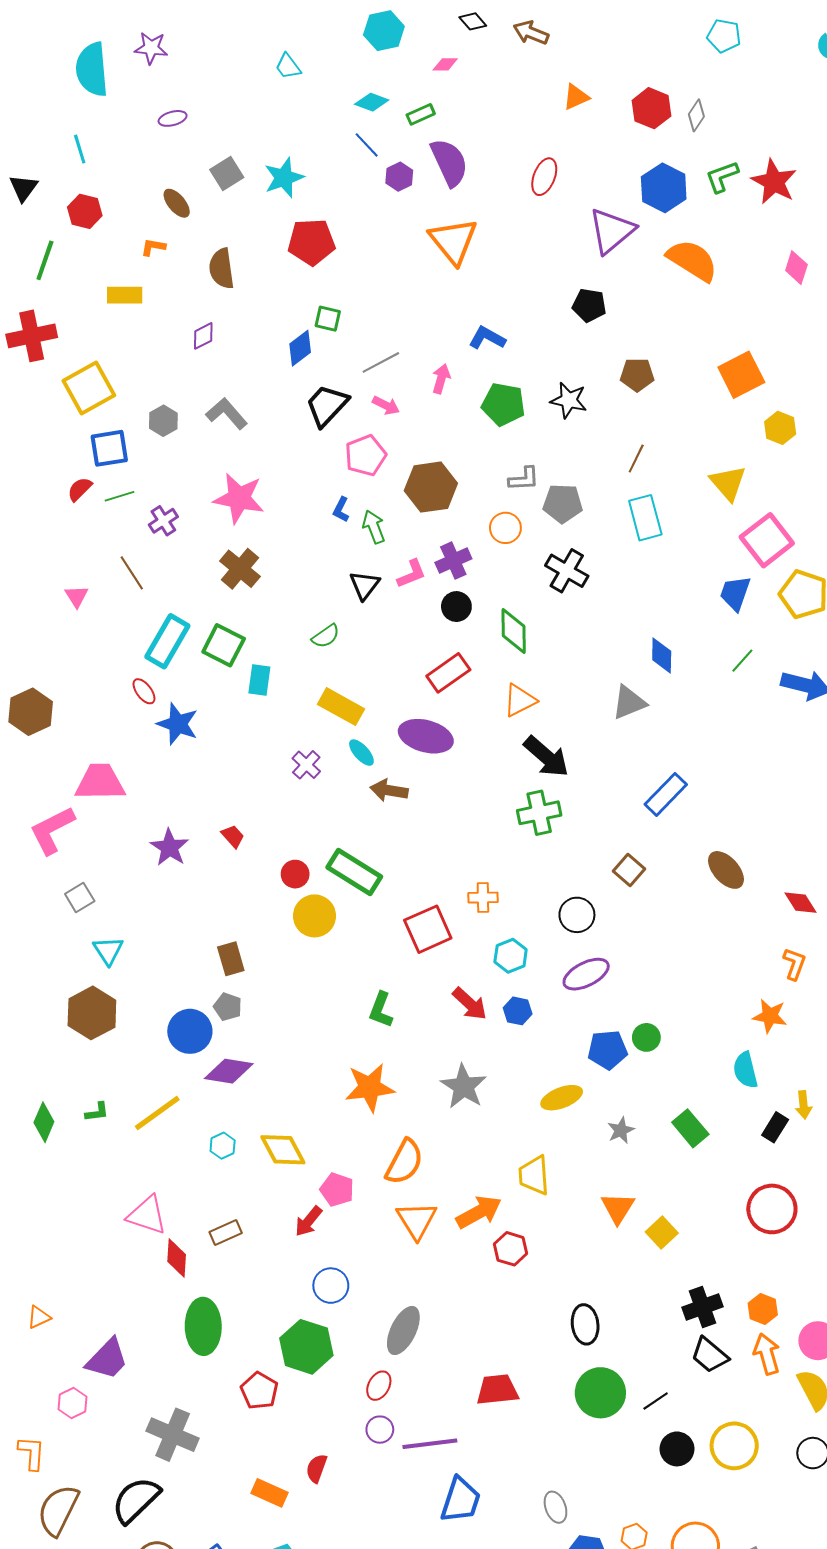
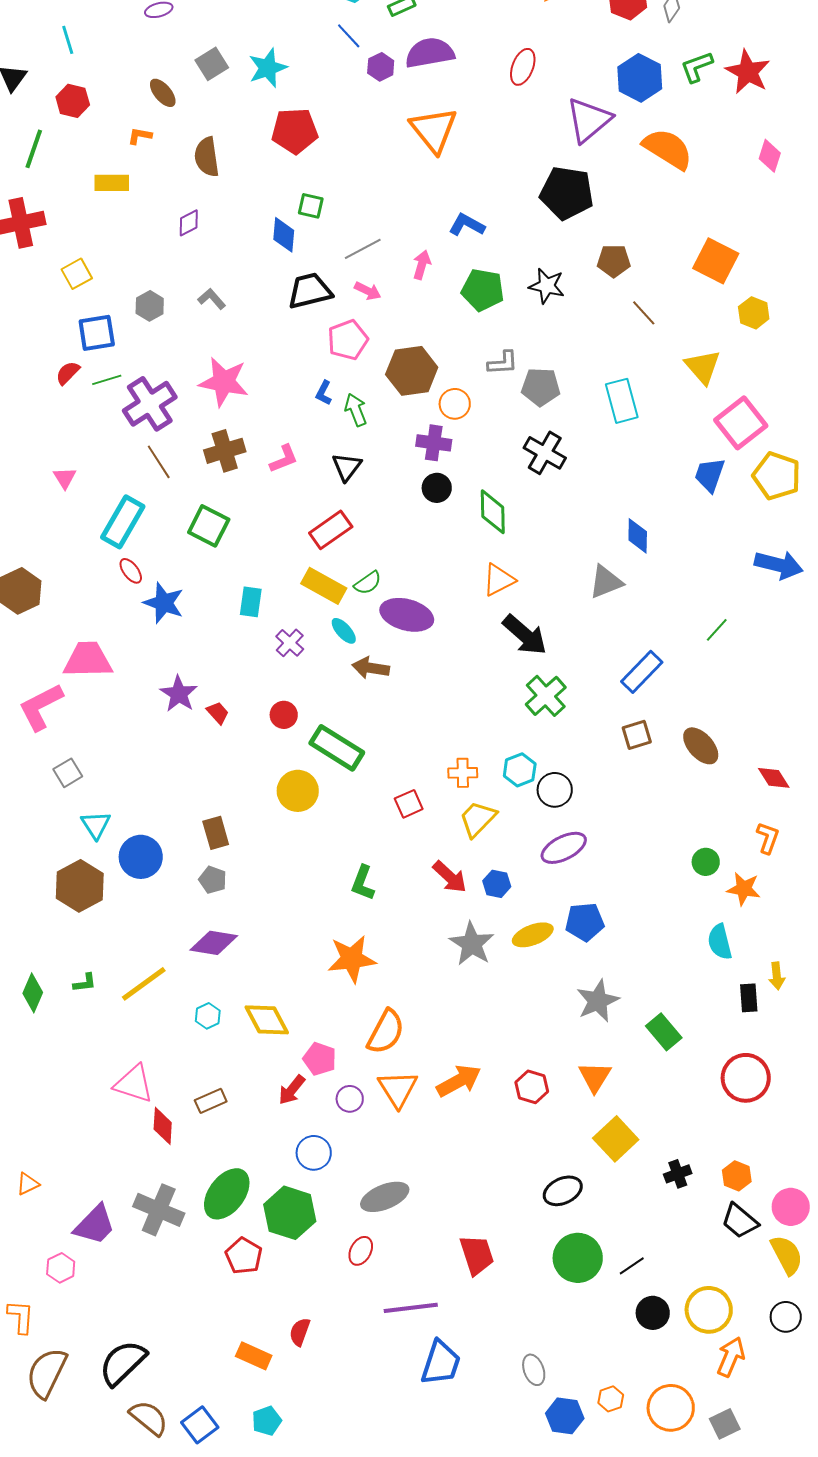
purple semicircle: (449, 162) -> (430, 53), turned -75
black pentagon: (589, 305) -> (567, 193), size x1.6
blue diamond: (300, 348) -> (284, 235), turned -48
orange square: (741, 375) -> (716, 261), turned -36
yellow square: (89, 388) -> (77, 274), size x0.6
black trapezoid: (327, 405) -> (310, 291), turned 33
gray L-shape: (227, 414) -> (212, 299), size x0.7
brown line: (636, 458) -> (644, 313), moved, turned -68
purple cross: (163, 521) -> (150, 404), size x1.8
orange circle: (505, 528) -> (455, 404), moved
purple cross: (453, 561) -> (434, 443), turned 32
brown cross: (240, 569) -> (225, 451), turned 33
brown line: (132, 573) -> (159, 462), moved
pink L-shape: (411, 574) -> (284, 459), moved
green semicircle: (326, 636) -> (368, 583), moved
cyan rectangle: (167, 641) -> (123, 522), moved
green line: (742, 661) -> (717, 630), moved
red rectangle: (448, 673) -> (331, 530), moved
cyan rectangle: (259, 680) -> (251, 602), moved
green cross: (539, 813) -> (546, 696), moved, turned -30
purple star: (169, 848) -> (179, 694), moved
brown square: (629, 870) -> (637, 735), moved, turned 32
red circle: (295, 874) -> (284, 715), moved
red square: (428, 929) -> (409, 804), size x0.6
cyan hexagon: (511, 956) -> (520, 770), moved
blue circle: (190, 1031) -> (141, 857), moved
green circle: (646, 1037) -> (706, 862), moved
gray star: (464, 1086) -> (472, 944), moved
yellow ellipse: (562, 1098) -> (533, 935), moved
black rectangle: (775, 1127) -> (749, 998), turned -36
green rectangle: (690, 1128) -> (664, 1032), moved
gray star: (621, 1130) -> (598, 1001), size x1.6
yellow trapezoid: (534, 1175) -> (478, 819), moved, turned 48
yellow square: (662, 1232) -> (616, 1139), moved, size x1.4
red hexagon: (511, 1249) -> (532, 1087), moved
black cross: (703, 1307) -> (678, 1174), size x0.7
black ellipse: (585, 1324) -> (563, 1191), turned 72
green ellipse: (203, 1326) -> (227, 1194), moved, turned 38
gray ellipse: (403, 1330) -> (385, 1197), turned 42
orange arrow: (767, 1354) -> (731, 1357), moved, turned 39
black trapezoid: (710, 1355) -> (740, 1221), moved
red trapezoid: (497, 1390) -> (477, 1255), turned 78
purple circle: (380, 1430) -> (350, 1099), moved
gray cross: (173, 1435) -> (159, 1210), moved

